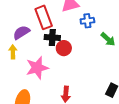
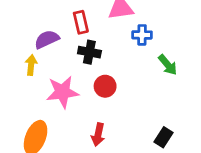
red rectangle: (44, 17) -> (81, 22), size x0.7
red circle: (64, 48) -> (105, 86), moved

